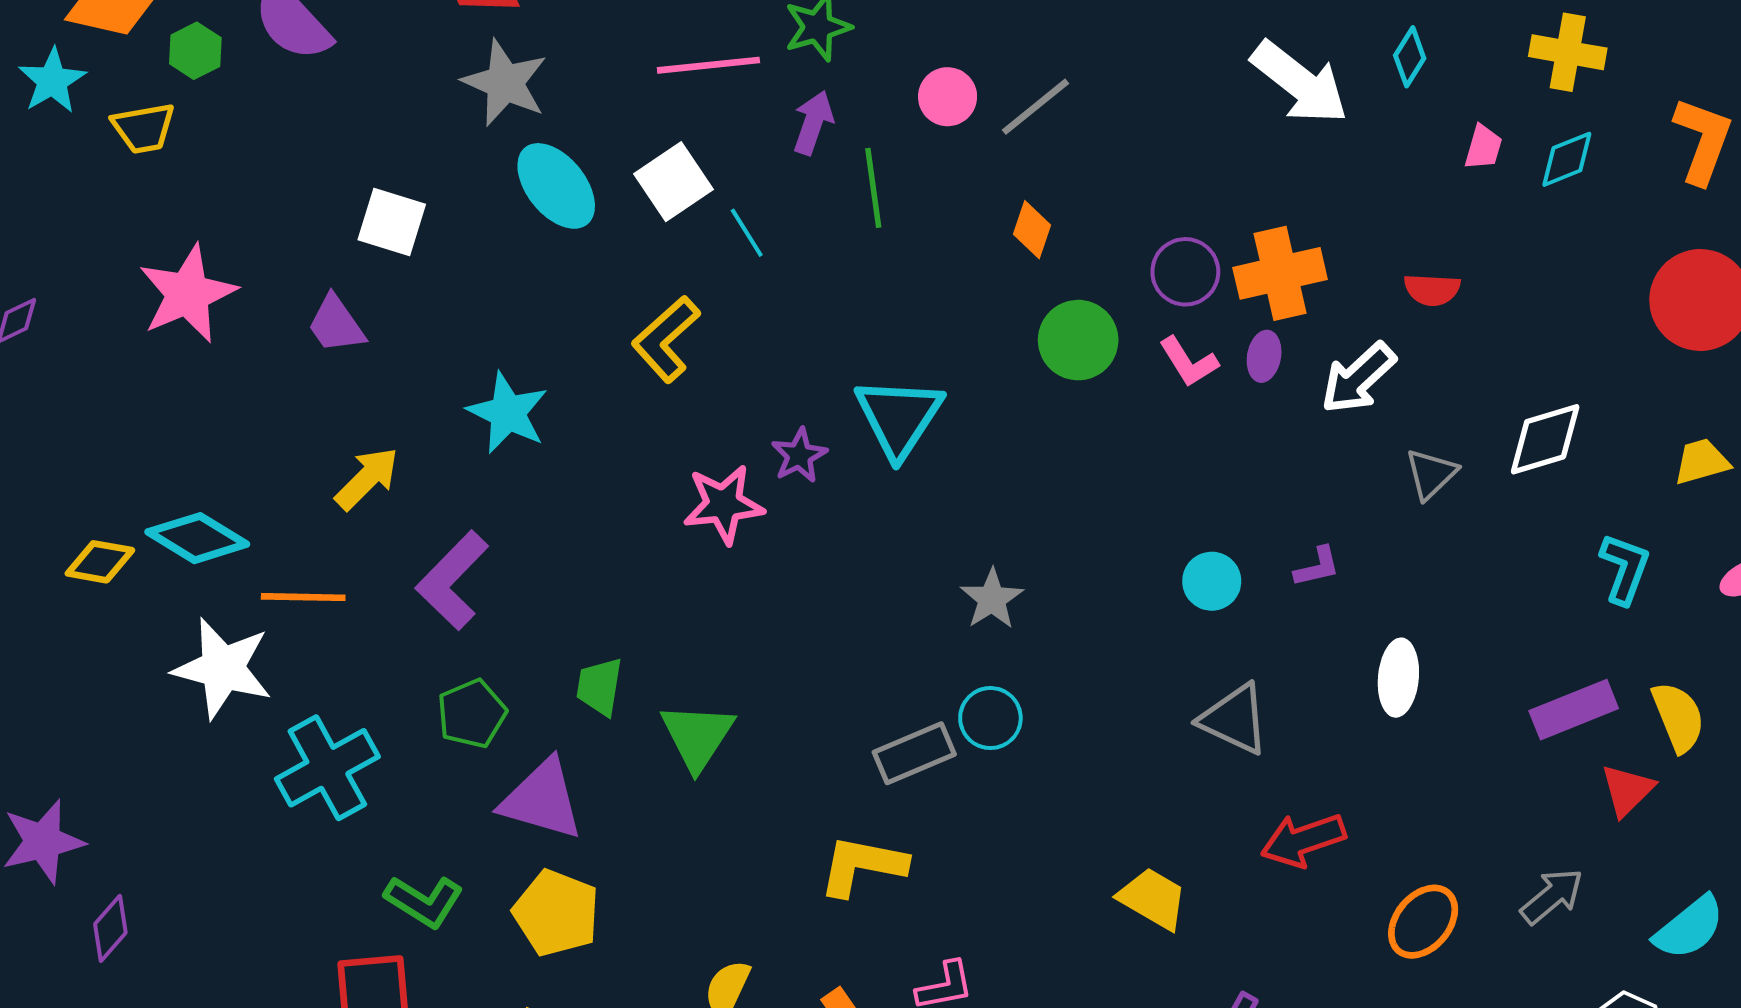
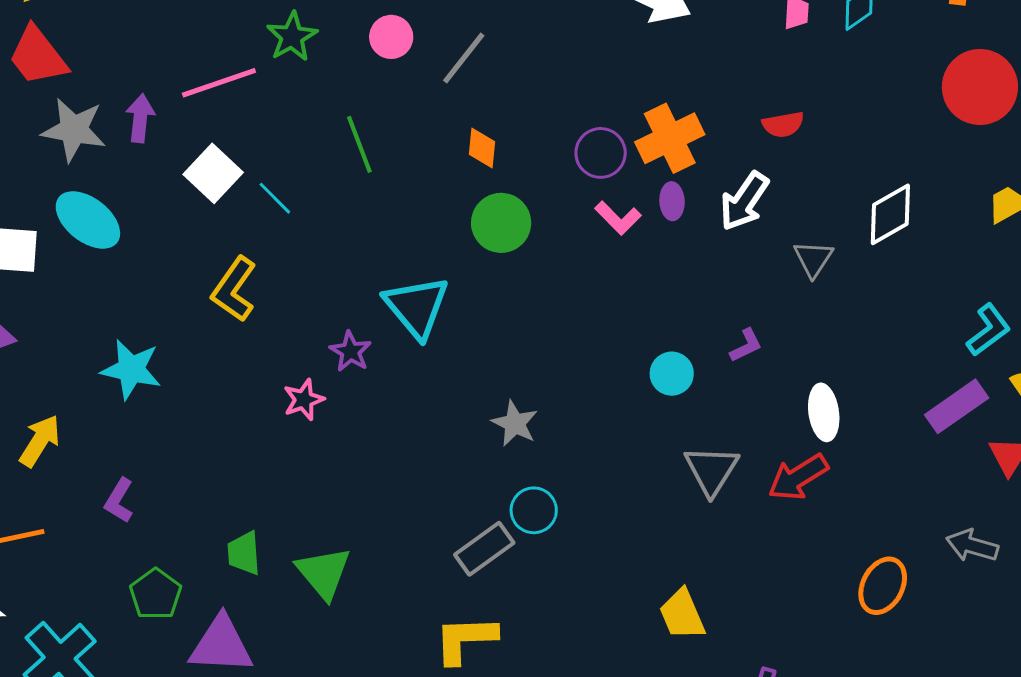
pink circle: (948, 97) -> (391, 37), moved
purple arrow: (813, 123) -> (140, 118), moved
cyan ellipse: (556, 186) -> (88, 220), moved
green circle: (1078, 340) -> (501, 223), moved
pink star: (724, 504) -> (304, 400), size x0.7
cyan L-shape: (1625, 569) -> (988, 330), moved, turned 46
purple L-shape: (452, 580) -> (119, 500), size x0.6
gray triangle: (1234, 719) -> (711, 470), turned 50
red arrow: (1303, 840) -> (798, 477), moved
gray arrow: (1552, 896) -> (972, 546), turned -111
yellow trapezoid: (1153, 899) -> (682, 614), turned -130

